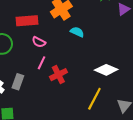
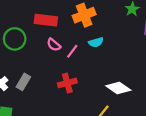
cyan semicircle: (77, 32) -> (96, 42), turned 128
pink line: (41, 63) -> (72, 51), moved

